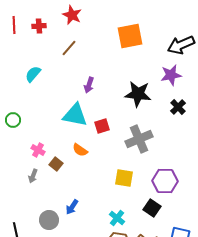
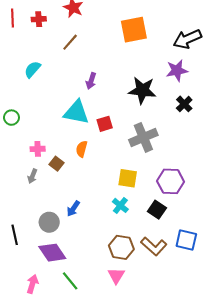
pink cross: (38, 150) -> (38, 149), turned -32
orange semicircle: (80, 150) -> (82, 149), turned 70
cyan cross: (117, 218) -> (120, 205), moved

